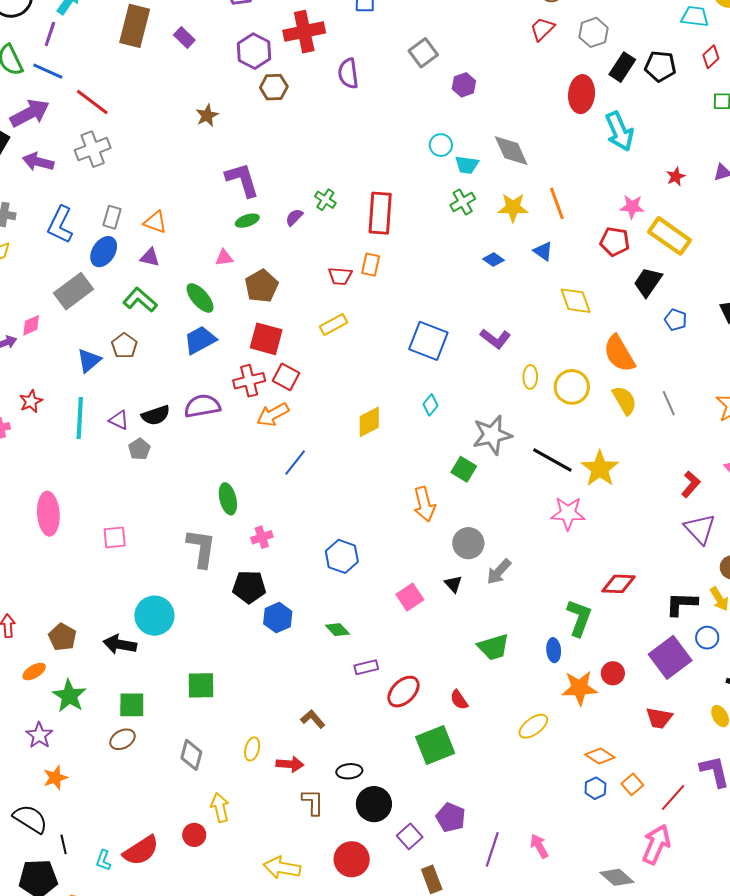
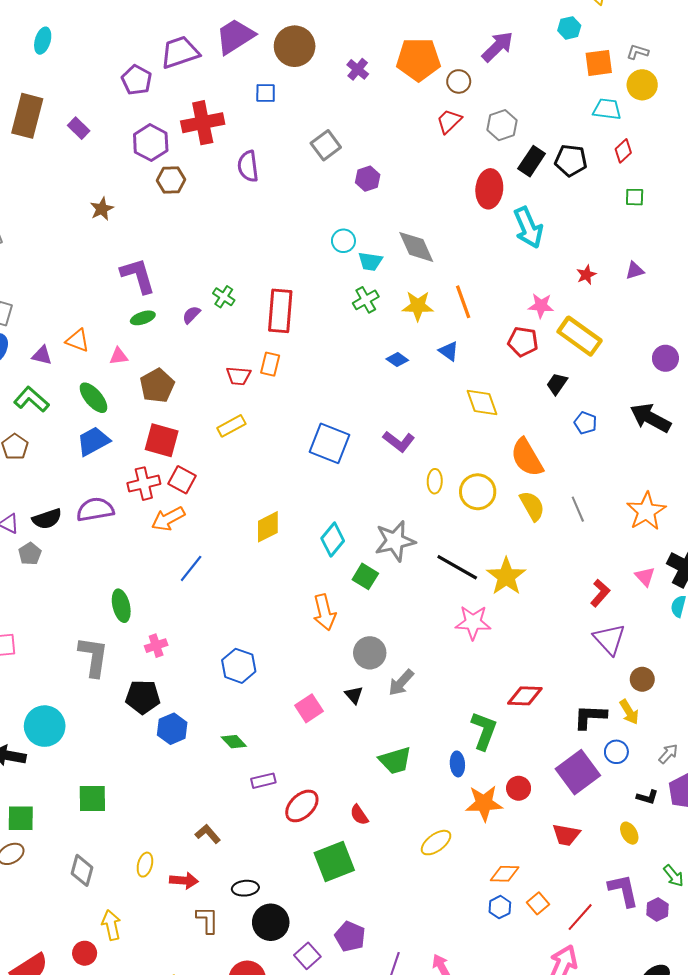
orange triangle: (155, 222) -> (78, 340), moved
black trapezoid: (648, 282) -> (557, 384), size x0.7
cyan diamond: (431, 405) -> (333, 540), moved, size x1.5
orange diamond: (600, 756) -> (505, 874), turned -32

